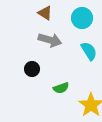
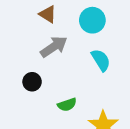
gray arrow: (50, 40) -> (54, 47), turned -50

